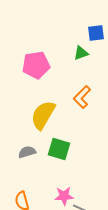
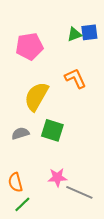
blue square: (96, 33) -> (89, 32), moved
orange L-shape: (82, 97) -> (75, 78), turned 110

